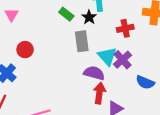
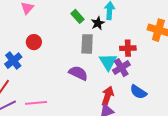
red cross: (125, 28) -> (128, 48), moved
purple semicircle: (94, 73) -> (78, 73), moved
red arrow: (99, 93) -> (108, 96), moved

